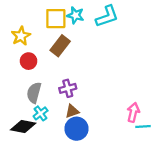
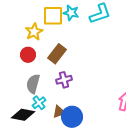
yellow star: (21, 36) -> (34, 32), moved
brown rectangle: (60, 46) -> (57, 54), moved
brown triangle: (72, 111) -> (59, 112), moved

